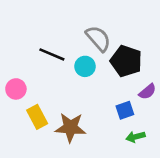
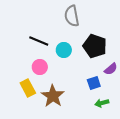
gray semicircle: (98, 38) -> (72, 16), moved, turned -150
pink circle: (16, 89) -> (40, 67), moved
brown star: (70, 127) -> (53, 96), turned 30

